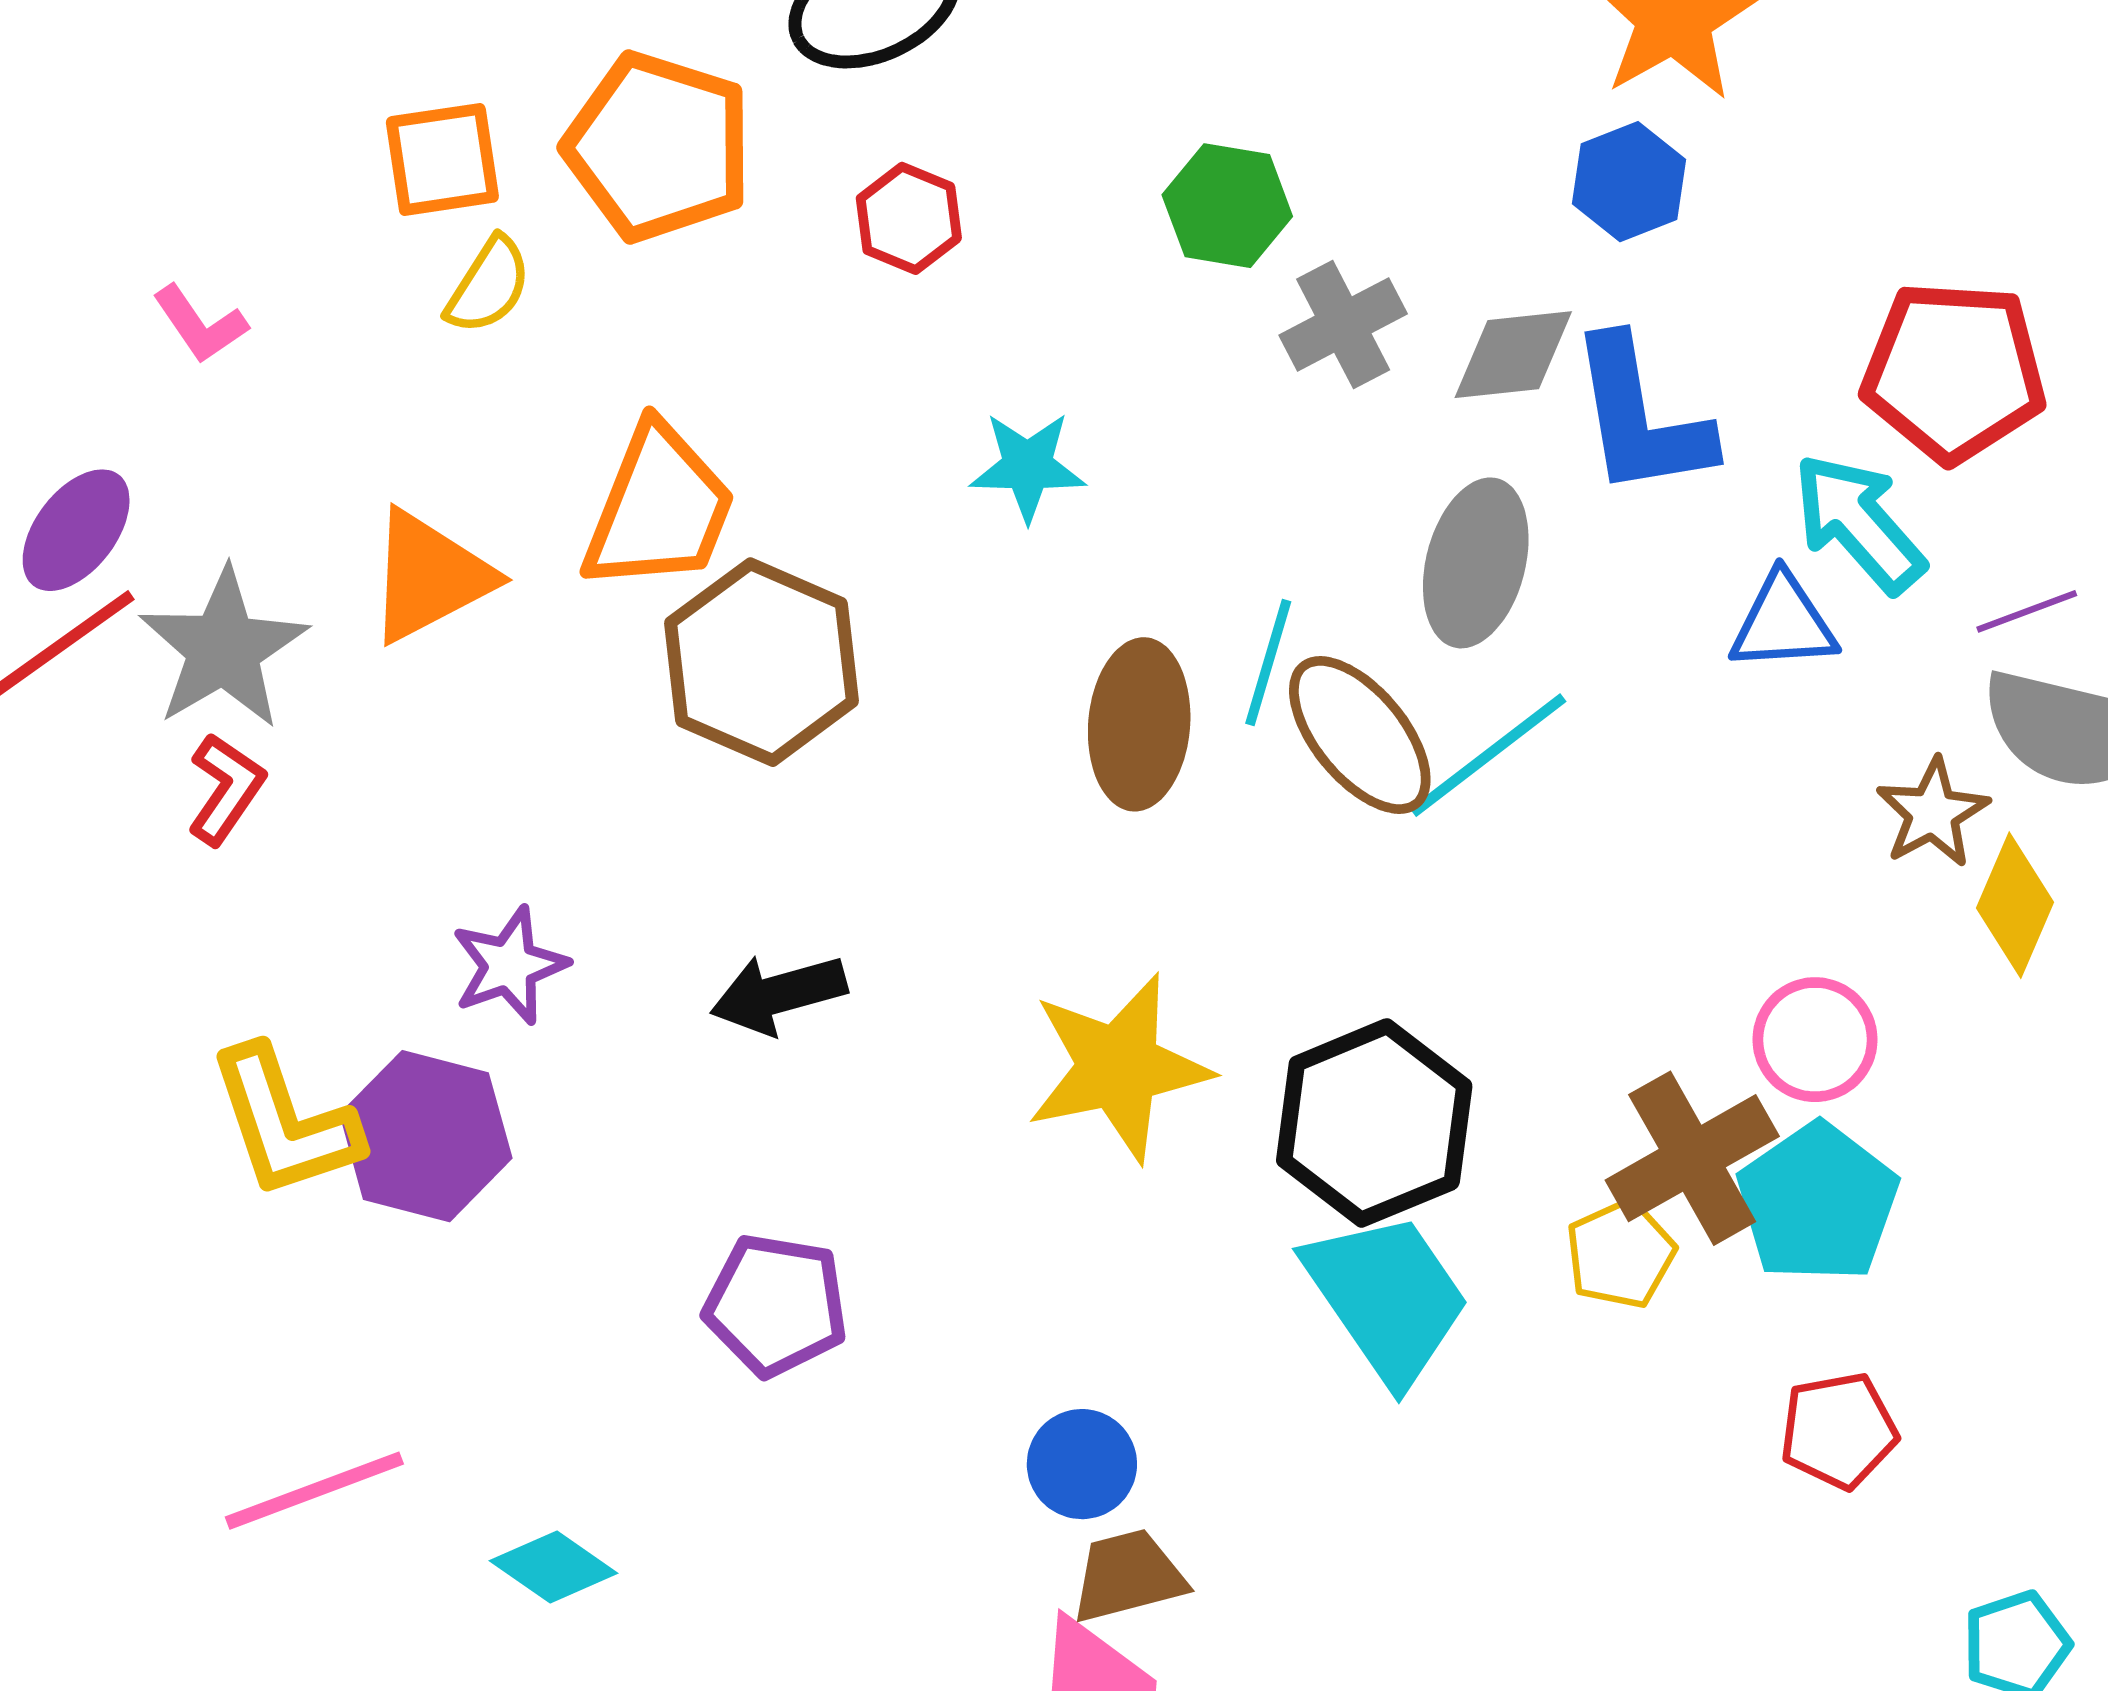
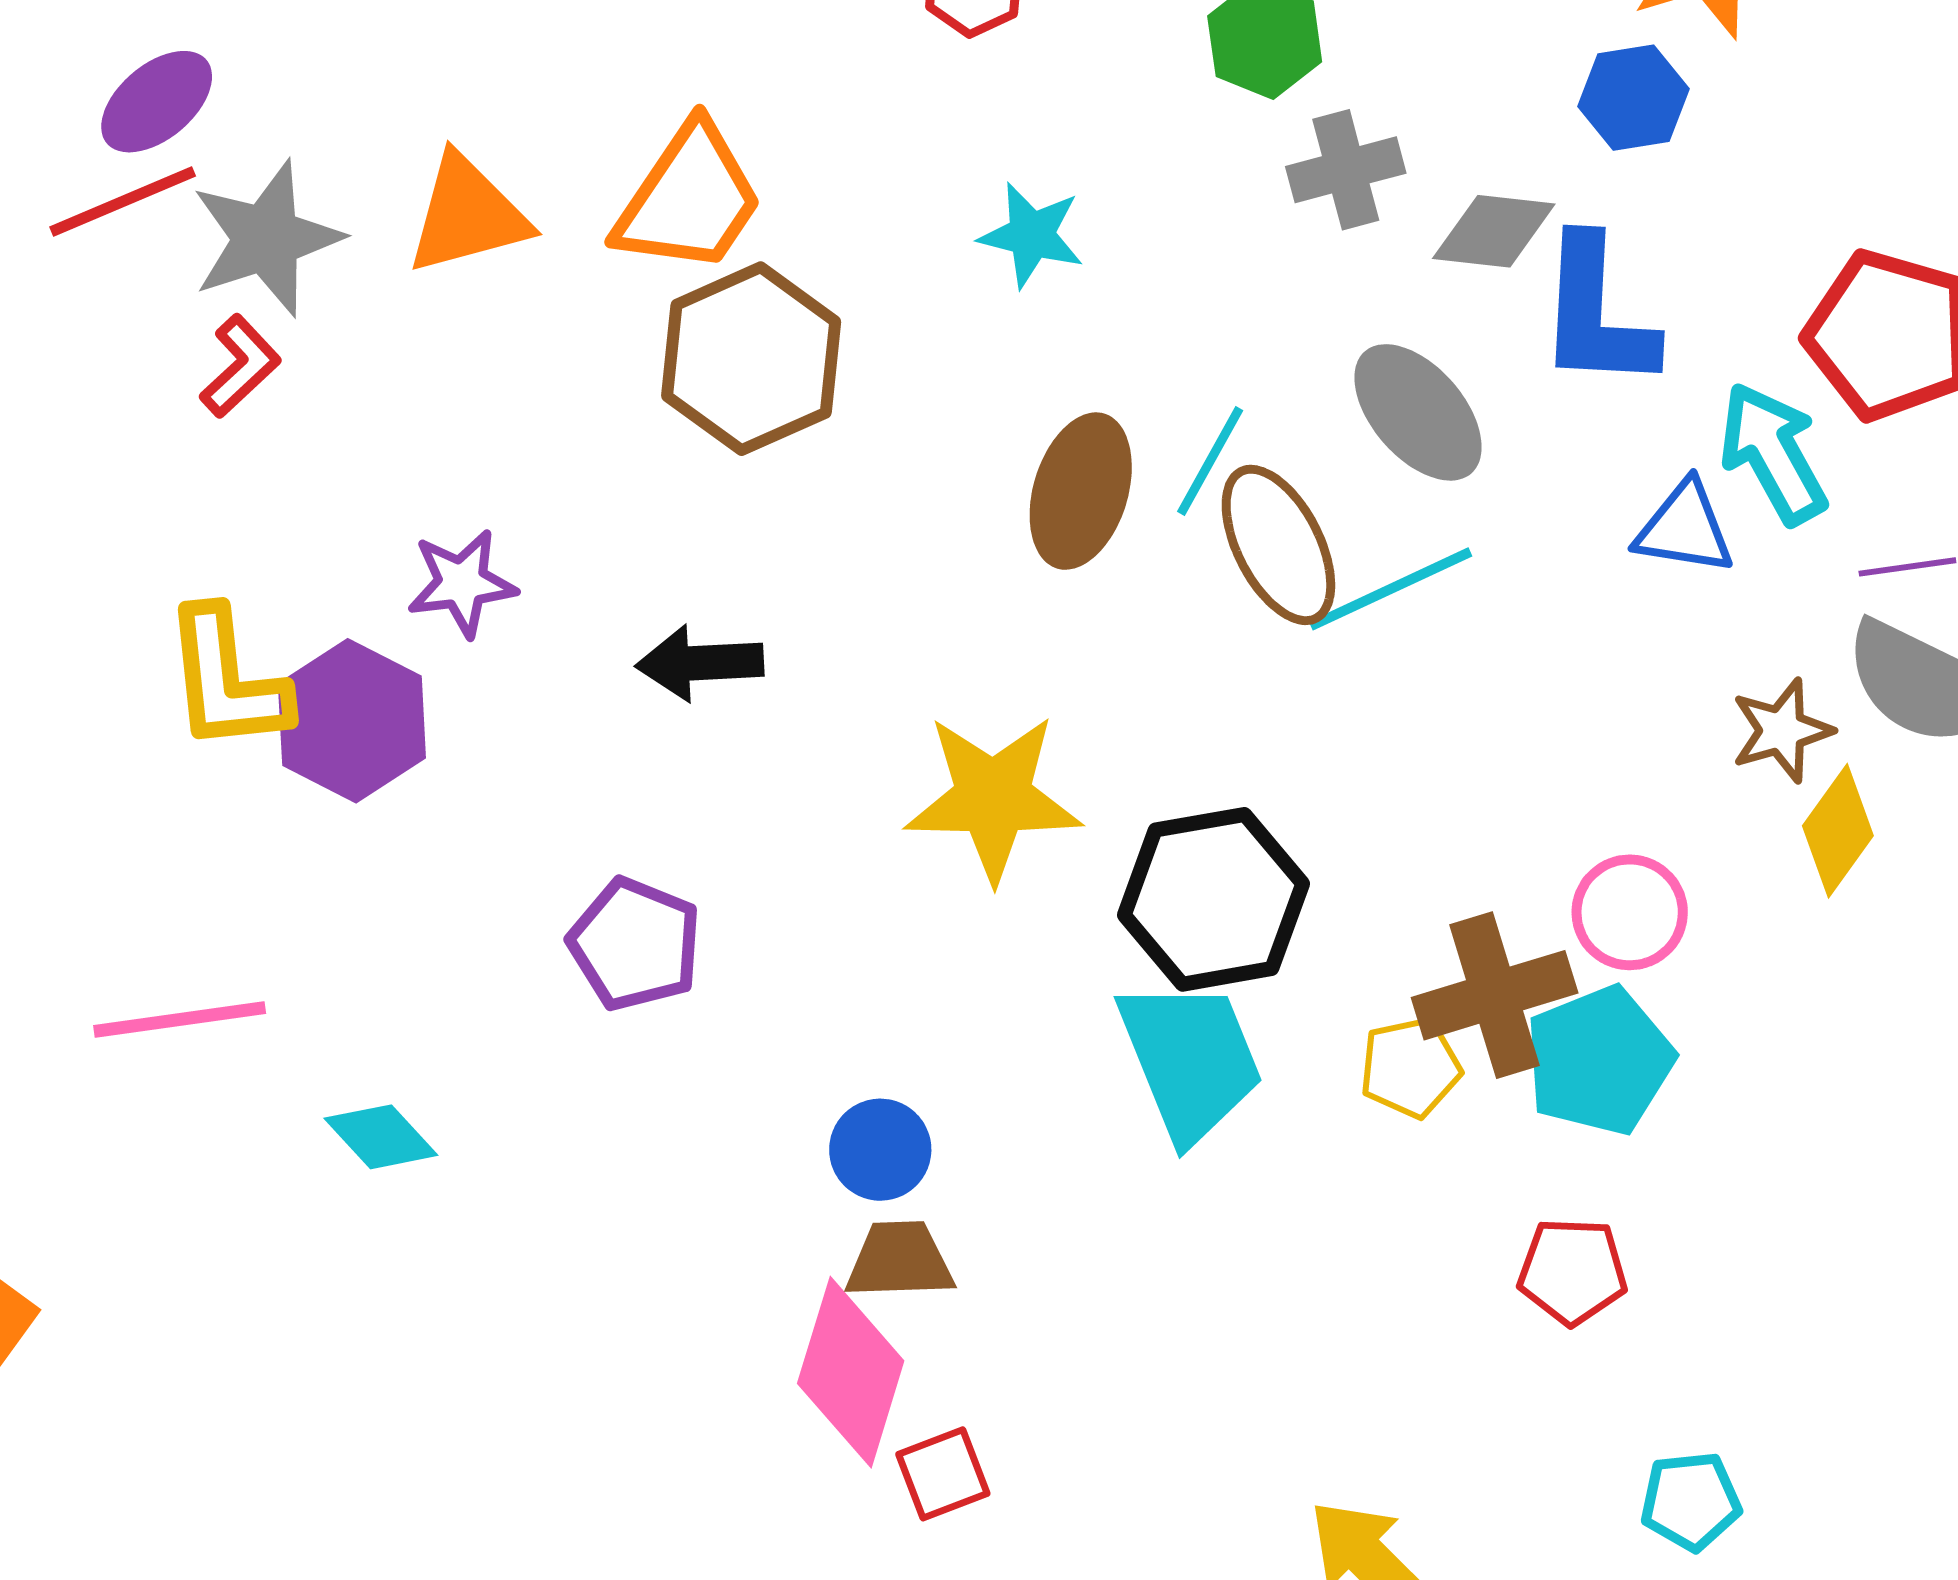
gray ellipse: (1476, 563) -> (1418, 412), turned -68

